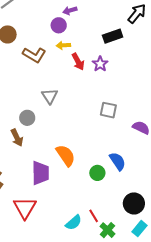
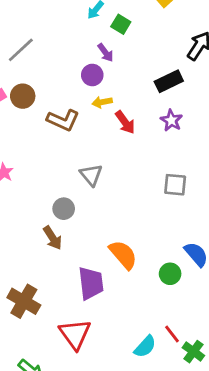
purple arrow: (70, 10) -> (105, 53), turned -104
purple star: (100, 64) -> (171, 120), moved

